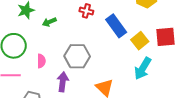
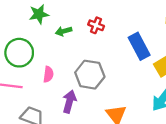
red cross: (86, 11) -> (96, 25), moved

